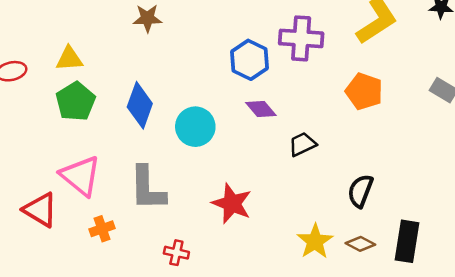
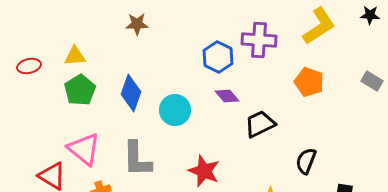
black trapezoid: (302, 144) -> (260, 124), size x1.4

